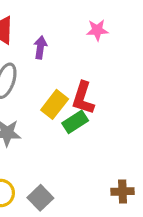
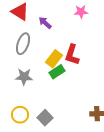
purple arrow: (40, 47) -> (45, 23), turned -56
green rectangle: (75, 122) -> (57, 72), moved

